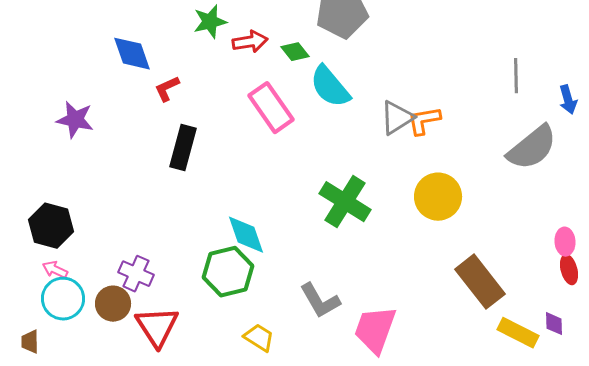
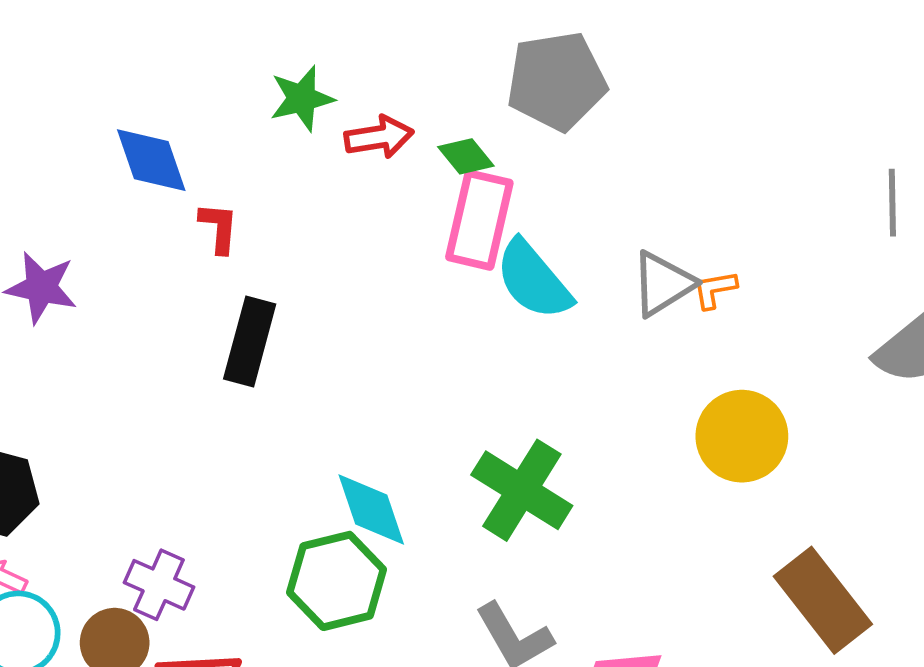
cyan semicircle: (330, 87) -> (533, 280), moved
red L-shape: (167, 89) -> (219, 228), turned 120
pink rectangle: (271, 108) -> (479, 220), moved, turned 48
orange L-shape: (424, 121) -> (715, 289), size x0.7
green cross: (345, 202) -> (522, 490), moved

